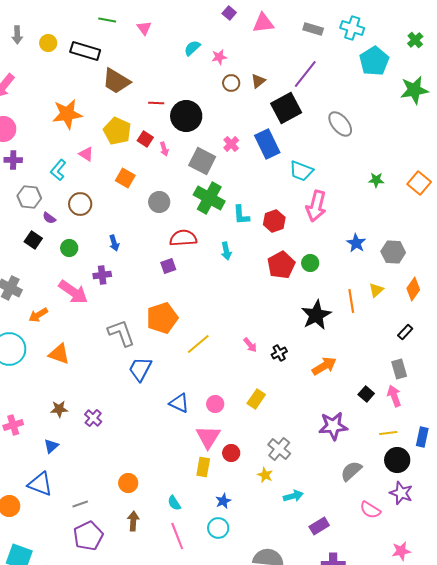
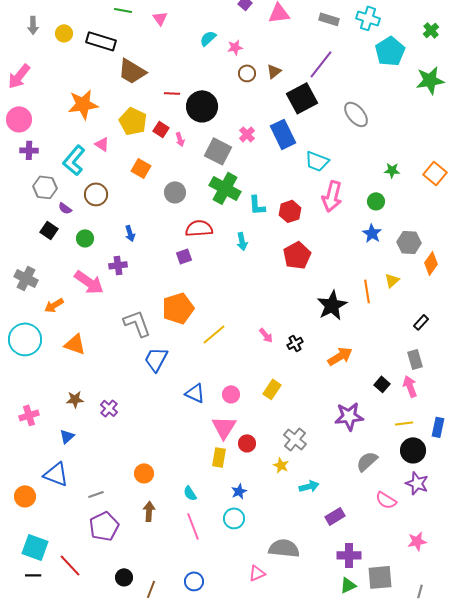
cyan L-shape: (58, 170) -> (74, 160), size x1.4
green circle: (310, 263) -> (376, 201), moved
orange diamond: (413, 289) -> (431, 263), moved

